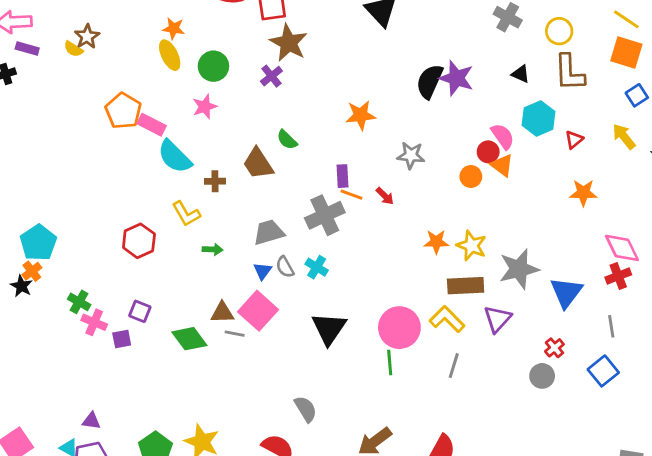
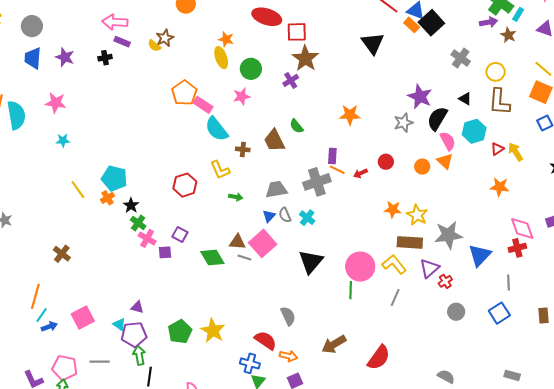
black semicircle: (430, 81) -> (437, 119), moved
yellow arrow: (624, 137) -> (515, 152), moved
red circle: (488, 152) -> (386, 162), moved
gray star: (411, 155) -> (403, 123), moved, turned -30
red arrow: (385, 196) -> (361, 173), turned 104
cyan pentagon: (38, 243) -> (114, 178), turned -30
black star: (21, 286) -> (131, 205), moved
red cross: (554, 348) -> (445, 281), moved

